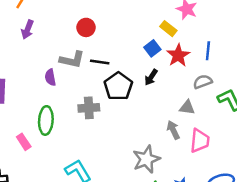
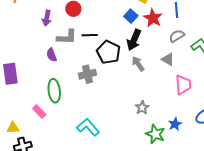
purple arrow: (28, 29) -> (47, 18), moved
black arrow: (151, 77) -> (134, 40), size x1.5
gray triangle: (187, 107) -> (168, 59), turned 32
gray arrow: (173, 130) -> (138, 64), moved
gray star: (146, 159) -> (142, 108), size x0.6

